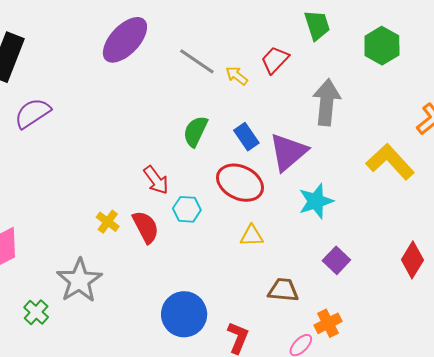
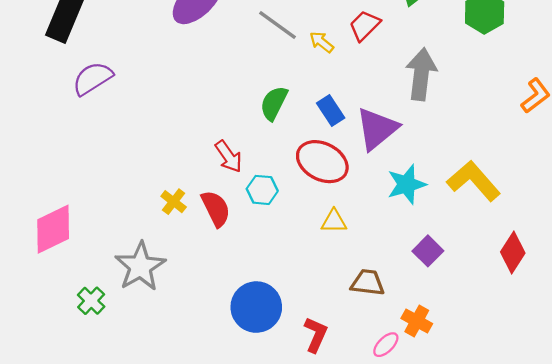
yellow L-shape: (390, 162) -> (474, 181), moved
orange cross: (328, 323) -> (417, 321), turned -36

